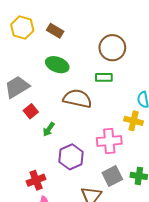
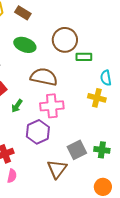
brown circle: (112, 48) -> (65, 40), moved
green rectangle: (104, 77) -> (84, 57), moved
pink cross: (109, 141) -> (52, 106), moved

